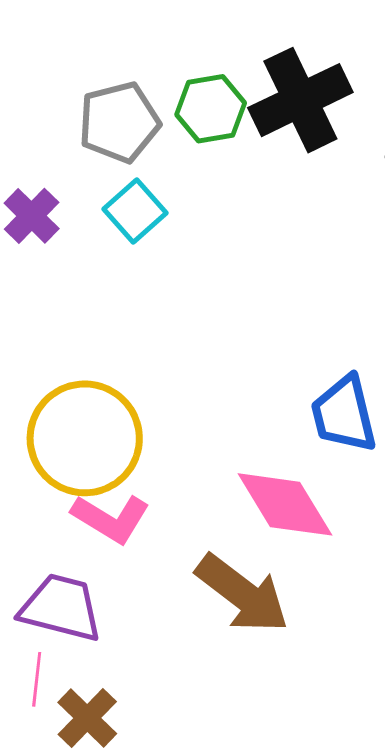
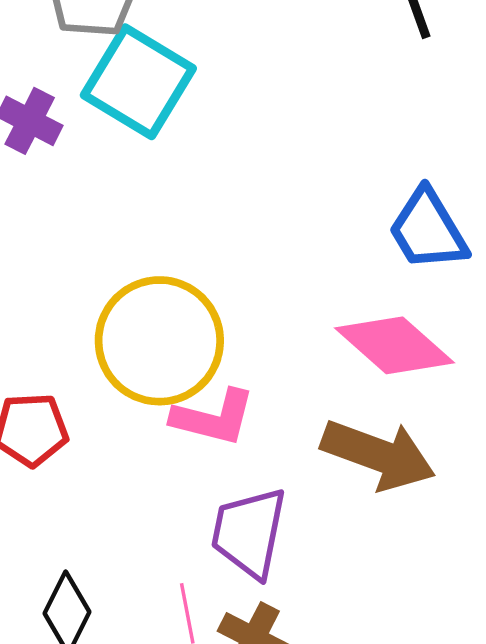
cyan square: (135, 211) -> (138, 82), size x1.6
purple trapezoid: (61, 608) -> (249, 533), moved, turned -76

